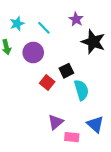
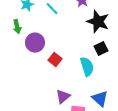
purple circle: (33, 52) -> (35, 43), moved
black square: (66, 71) -> (101, 49), moved

